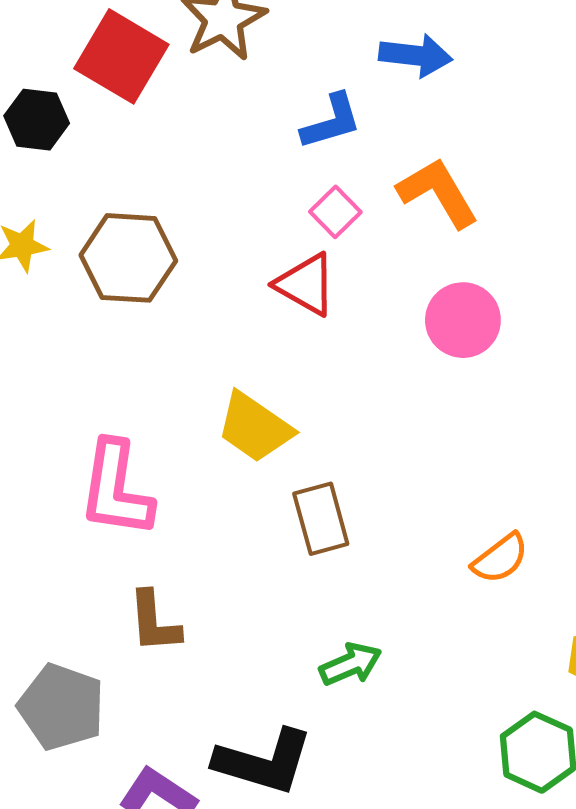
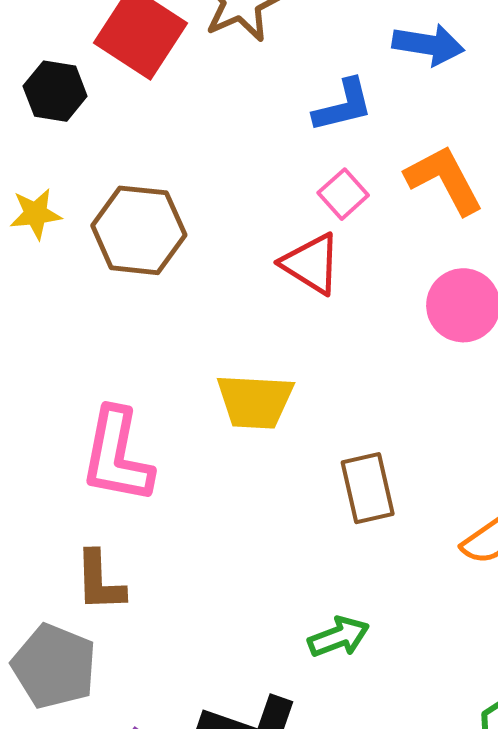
yellow trapezoid: (255, 427) -> (255, 401), turned -34
brown rectangle: (321, 519) -> (368, 488), moved
brown L-shape: (154, 622) -> (100, 581), moved

